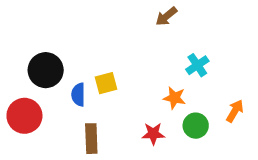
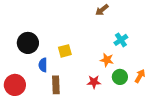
blue semicircle: (78, 95) -> (43, 65), moved
orange arrow: (235, 111) -> (140, 76), moved
red circle: (24, 116) -> (15, 85), moved

